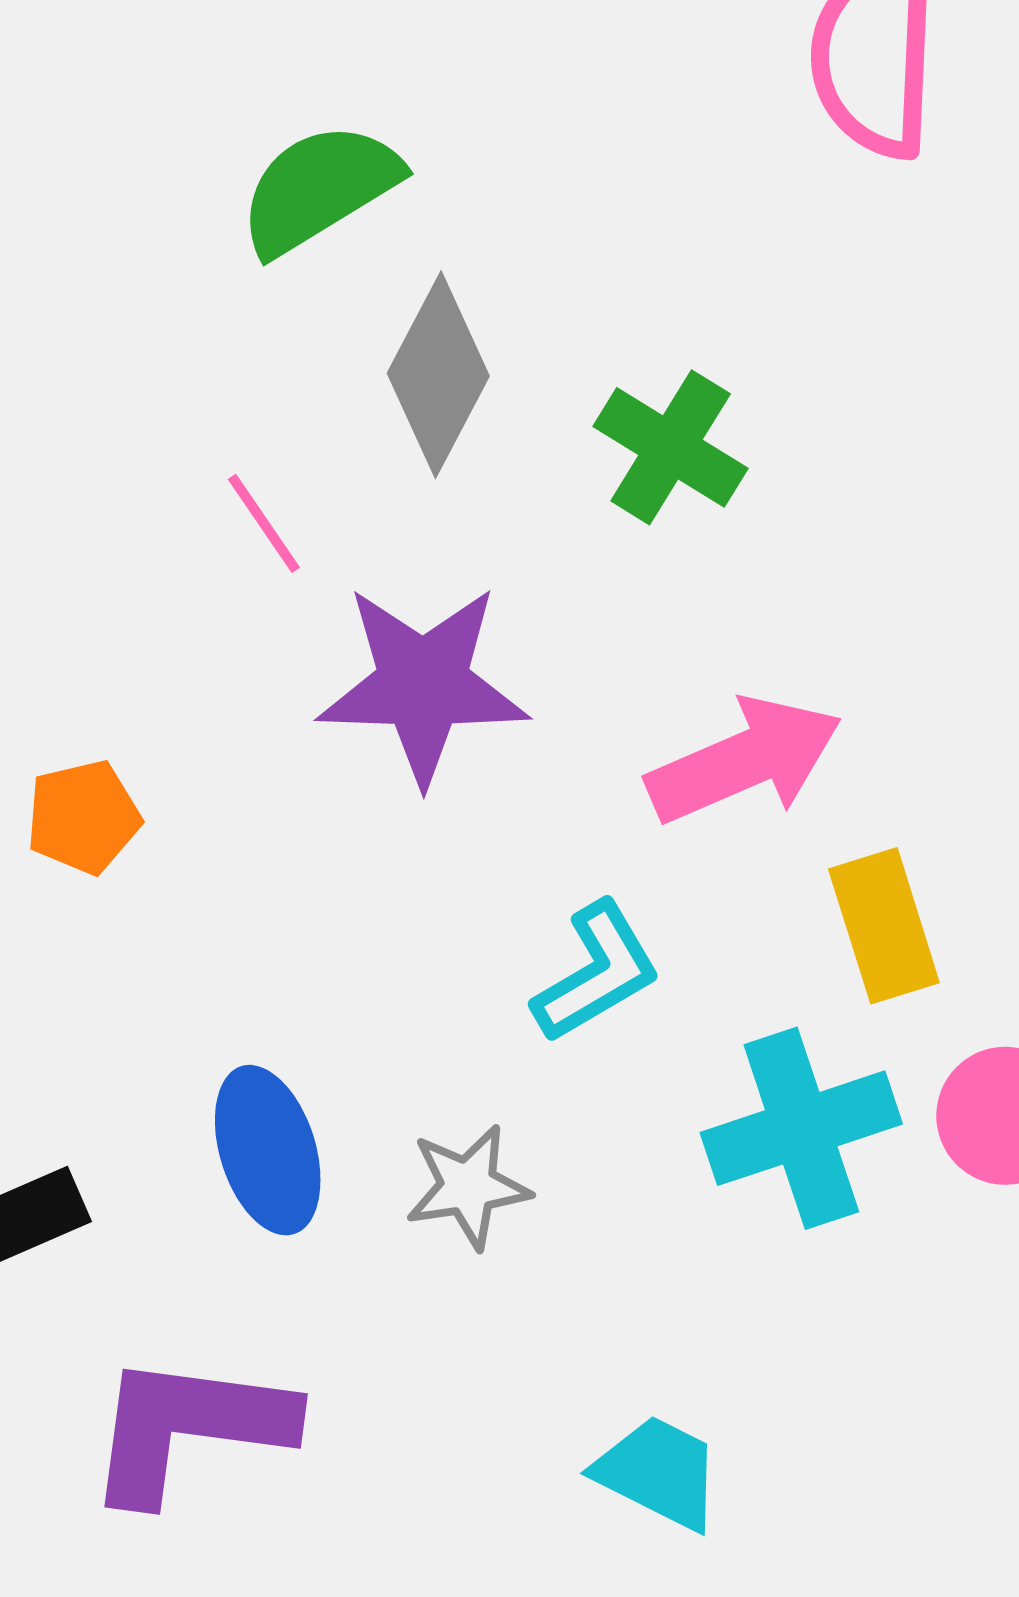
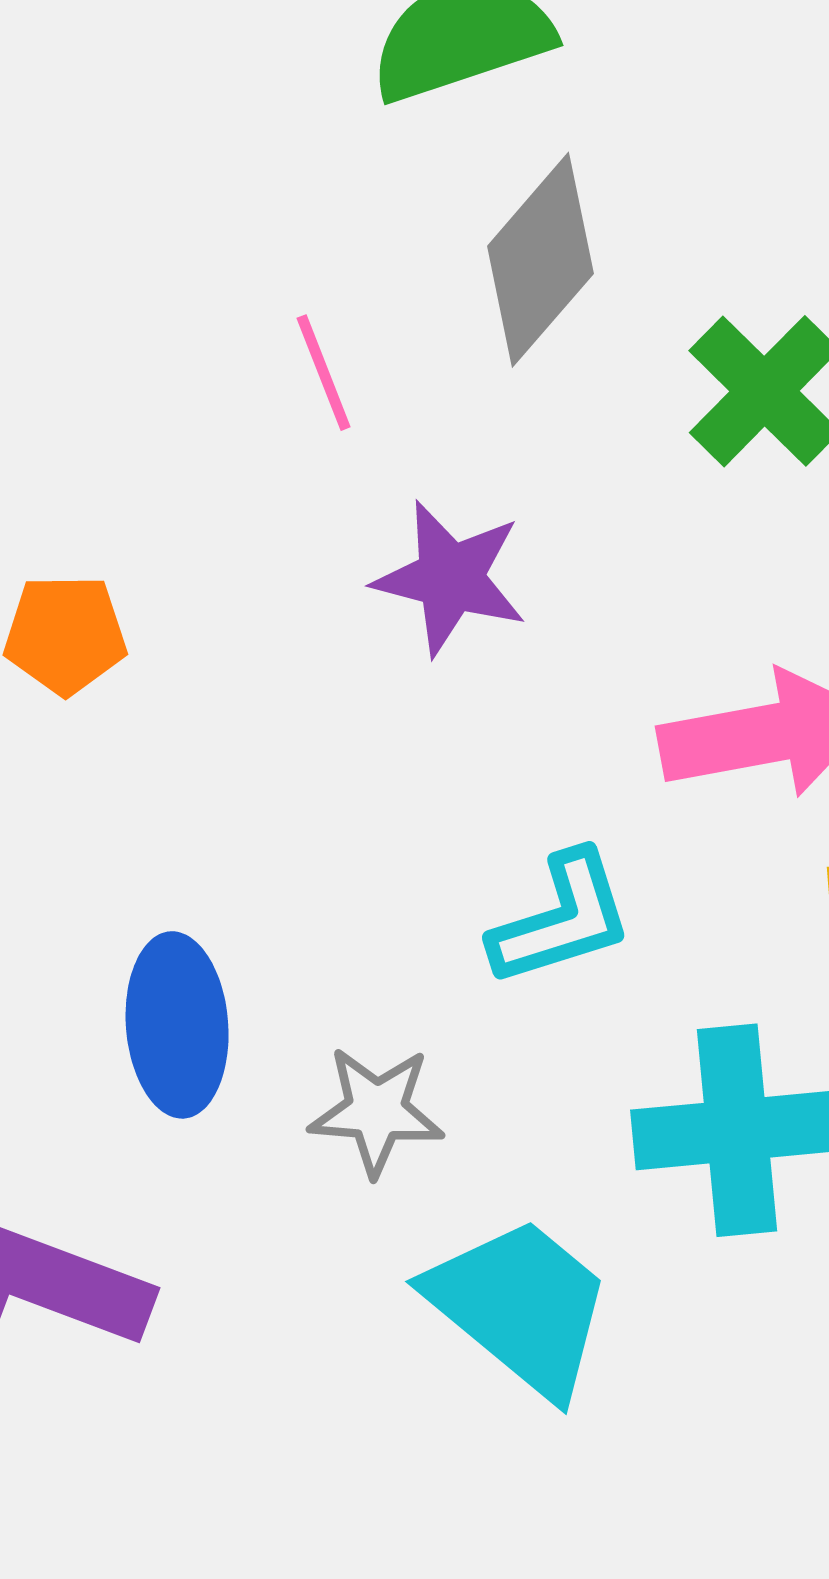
purple star: (423, 684) -> (450, 578), size x0.7
cyan trapezoid: (658, 1472) -> (520, 1306), moved, size x1.4

